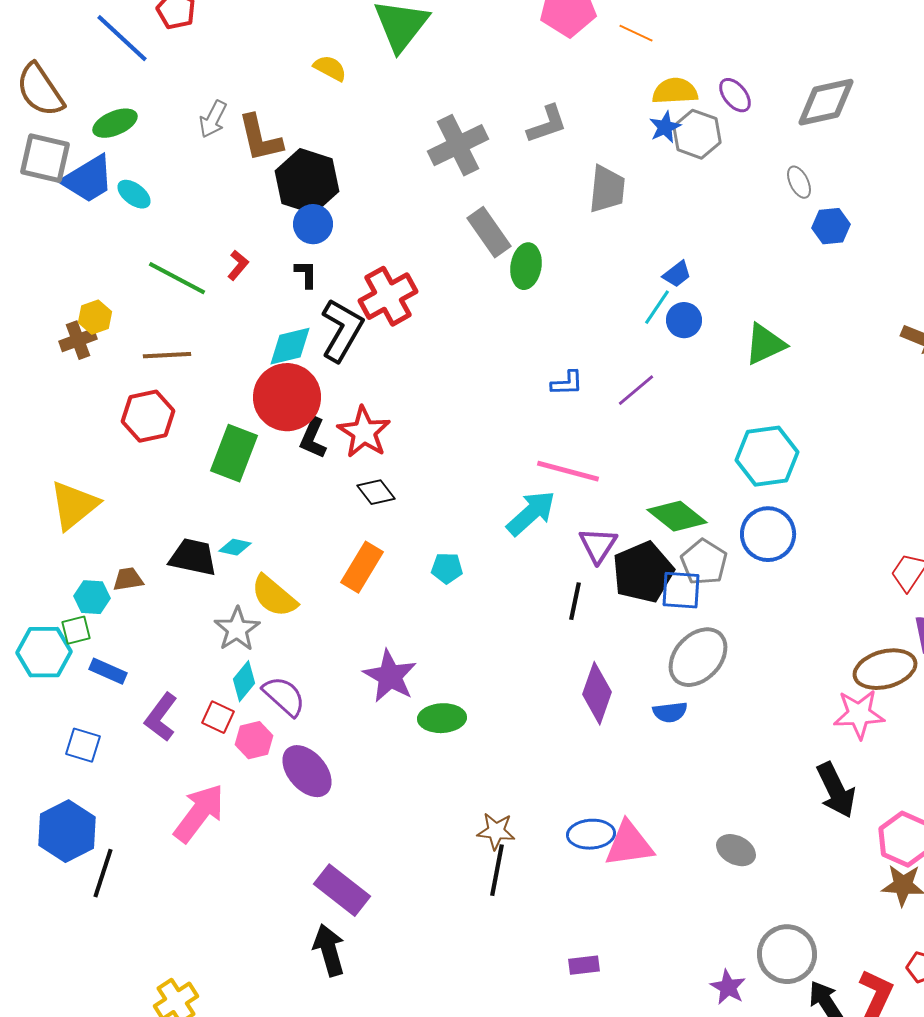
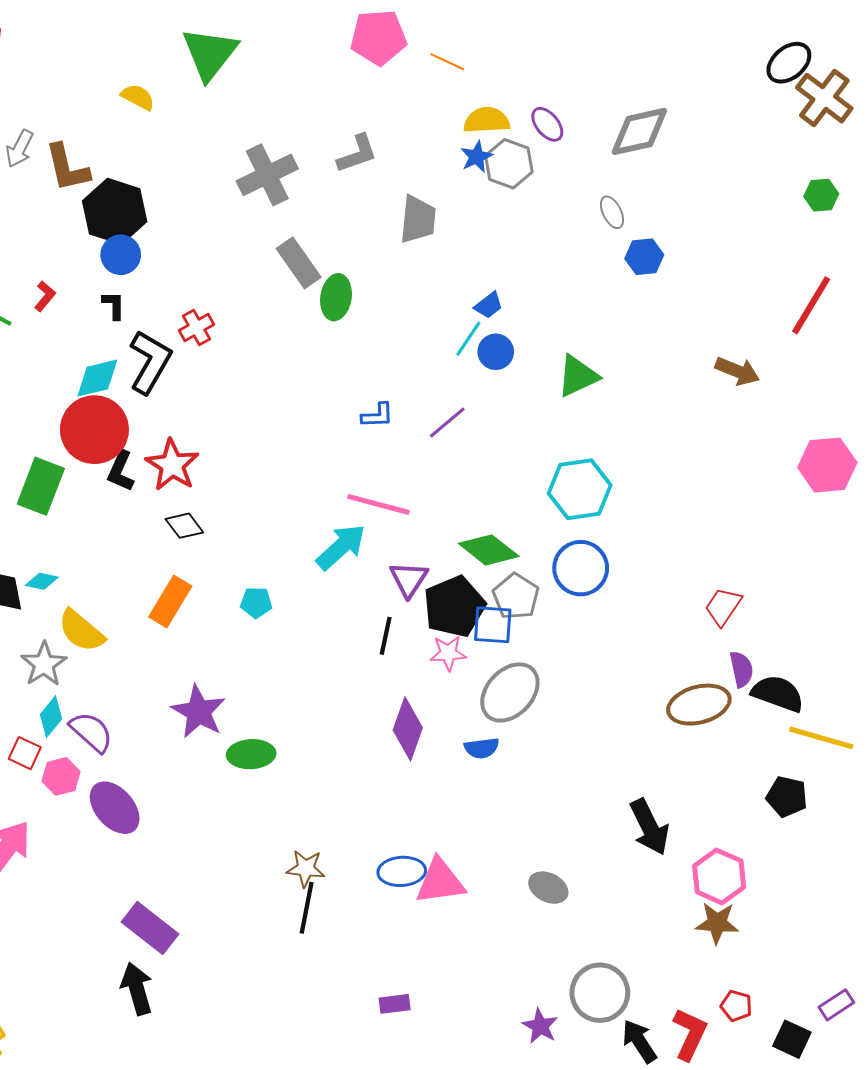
red cross: (388, 296) -> (197, 328), size x0.6
pink star: (859, 714) -> (448, 653), moved, size x0.7

